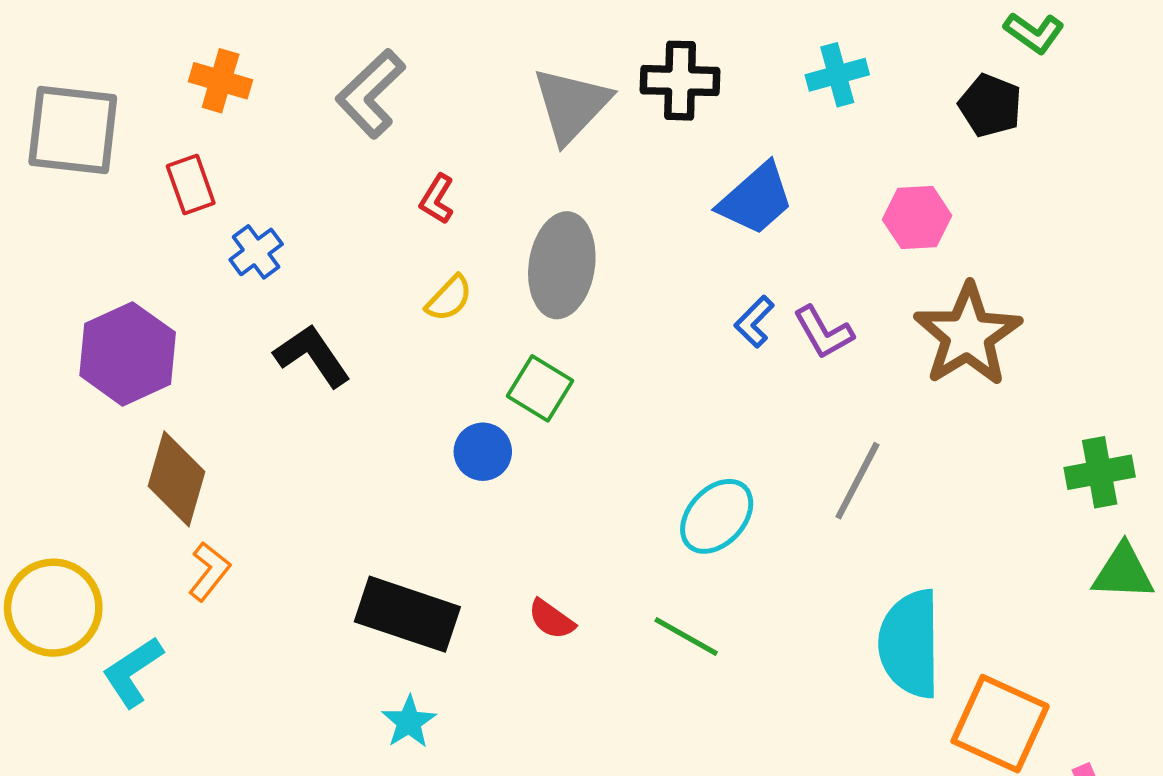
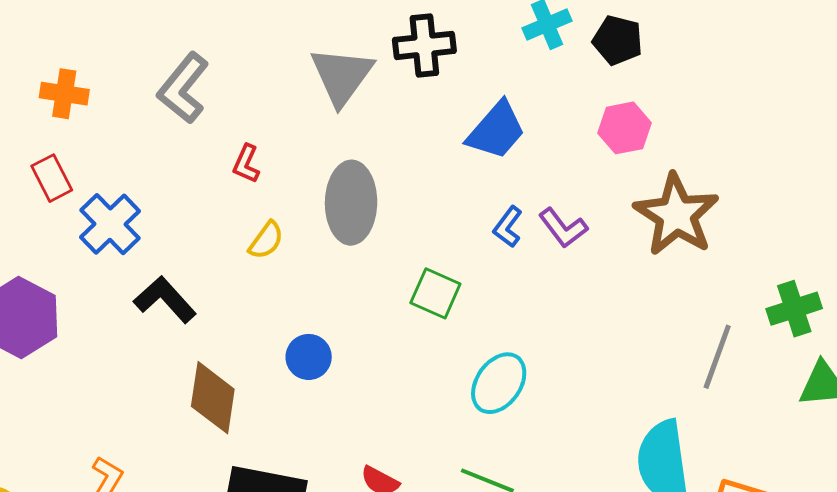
black pentagon: (990, 105) -> (618, 40), moved
blue cross: (256, 252) -> (110, 224), size x1.5
green square: (540, 388) -> (435, 293), moved
brown diamond: (177, 479) -> (213, 398), moved
gray line: (857, 481) -> (717, 357), moved

